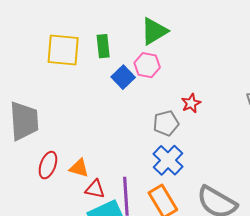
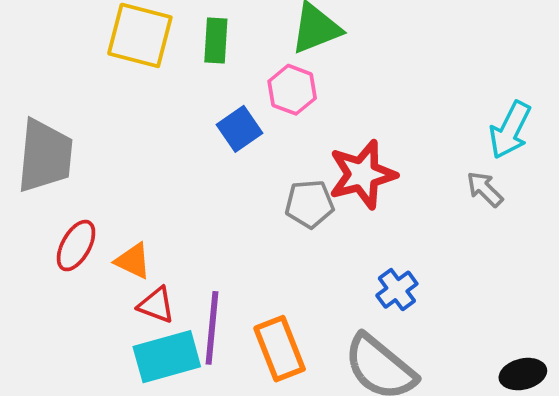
blue square: (123, 77) -> (240, 129), moved
red star: (191, 103) -> (362, 174), size x1.8
blue cross: (168, 160) -> (397, 290), moved, size x0.7

